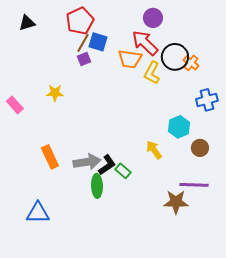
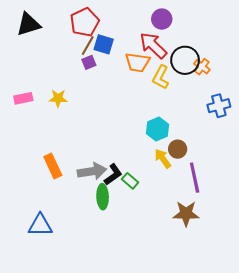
black triangle: (27, 23) -> (29, 24), size x1.4
pink rectangle: (15, 105) -> (23, 98), moved, turned -60
cyan hexagon: (179, 127) -> (158, 129), moved
brown circle: (200, 148) -> (178, 149), moved
purple line: (194, 185) -> (195, 178), moved, turned 76

